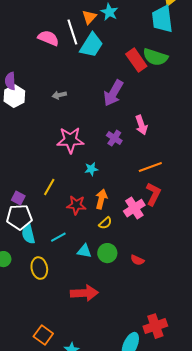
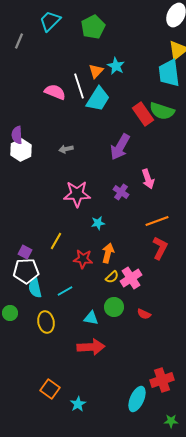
pink cross: (134, 208) -> (131, 278), moved
cyan triangle: (84, 251) -> (91, 318), moved

